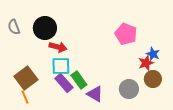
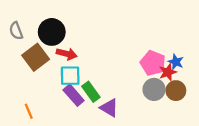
pink pentagon: (126, 34) -> (153, 63), moved
brown square: (26, 78) -> (36, 57), moved
gray circle: (129, 89) -> (154, 89), moved

